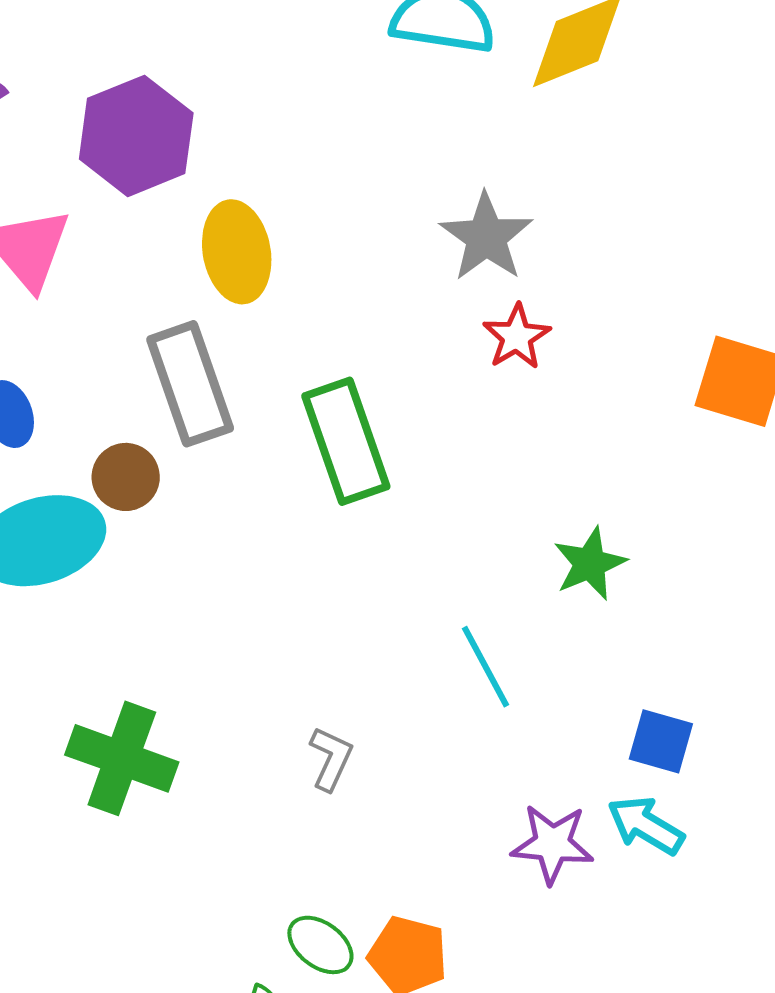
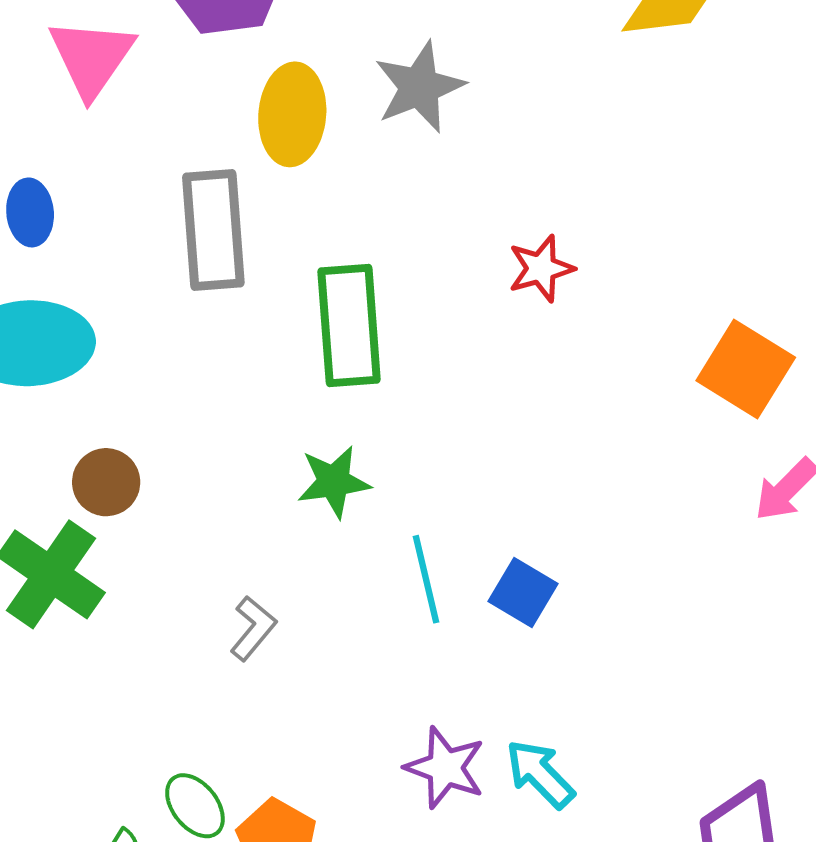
gray star: (486, 237) -> (419, 87), moved
brown circle: (126, 477) -> (106, 482), moved
green star: (590, 564) -> (334, 482), moved
blue square: (661, 741) -> (523, 593), moved

